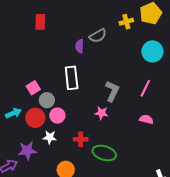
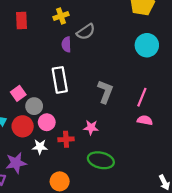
yellow cross: (126, 22) -> (61, 16), moved
pink line: (145, 88) -> (142, 97), moved
pink star: (102, 113) -> (91, 127), moved
red cross: (81, 139) -> (66, 139), moved

